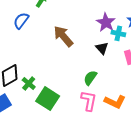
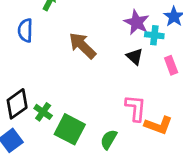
blue semicircle: (21, 21) -> (25, 30), turned -30
green semicircle: (90, 78) -> (109, 139), moved
pink L-shape: (89, 101) -> (136, 108), moved

